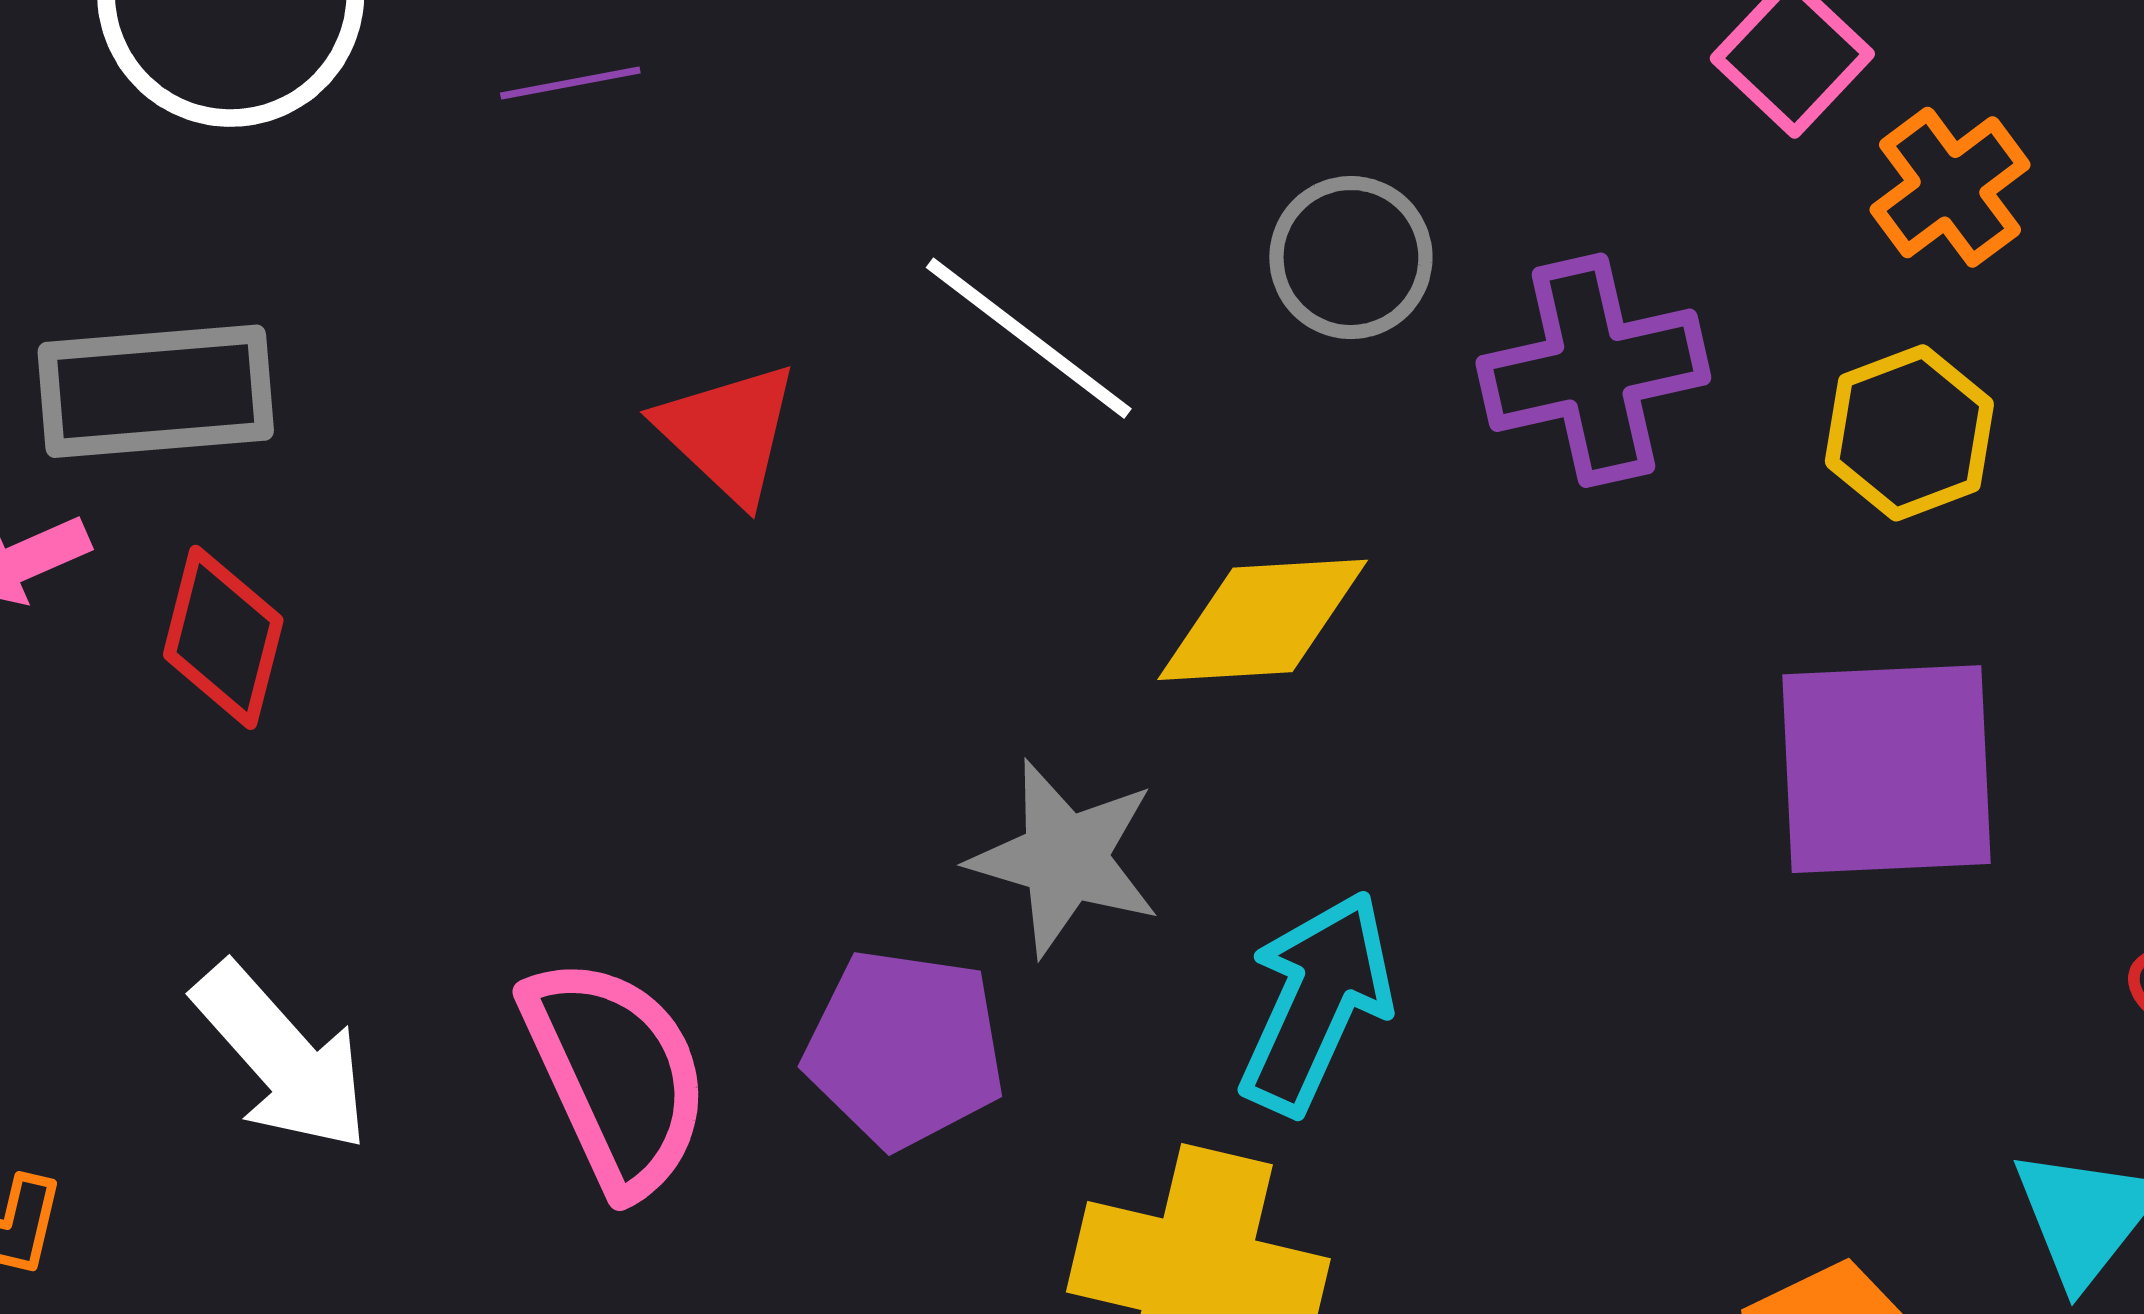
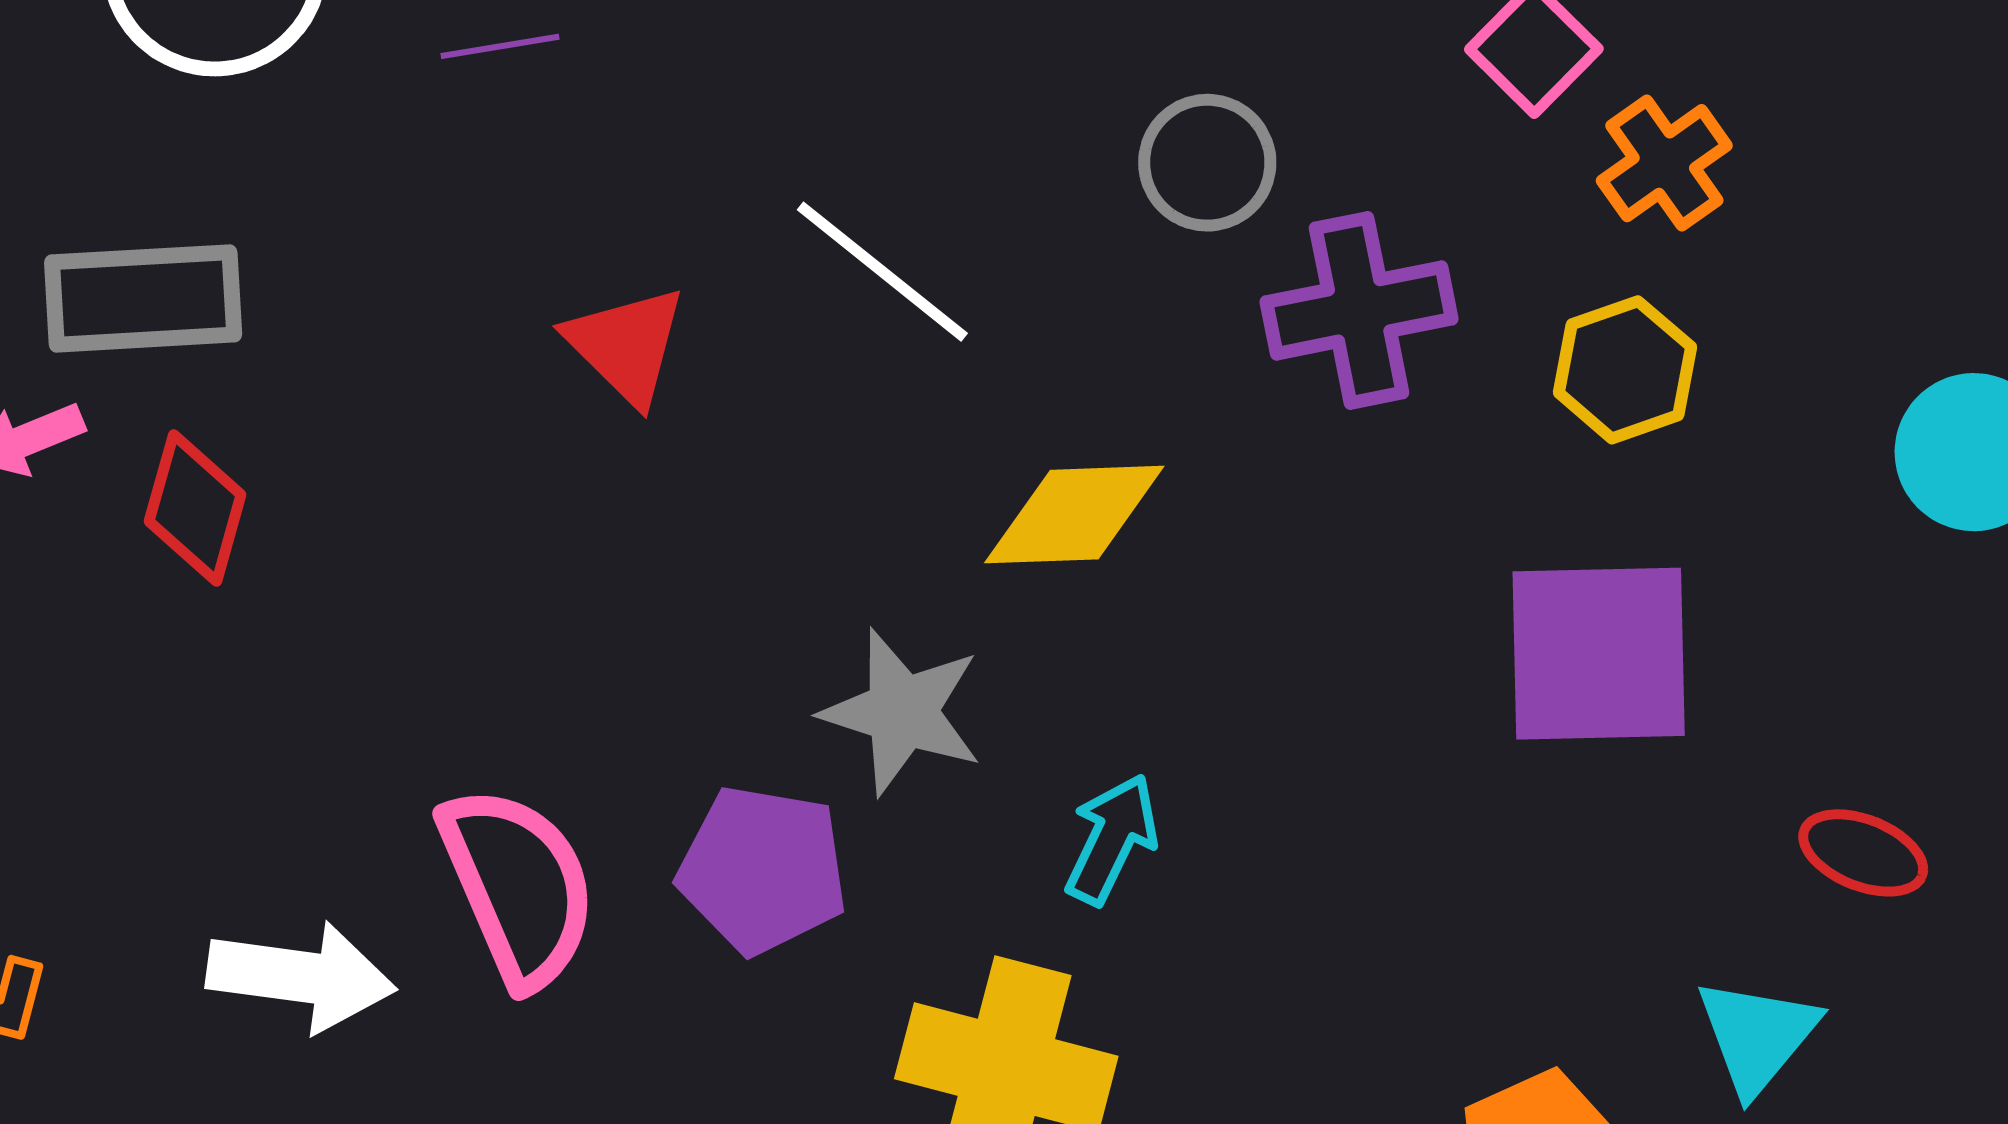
gray circle: (1351, 258) -> (1207, 163), moved
cyan arrow: (1316, 1002) -> (1112, 839), size x0.7
white arrow: (282, 1057) -> (301, 977), moved, turned -42

